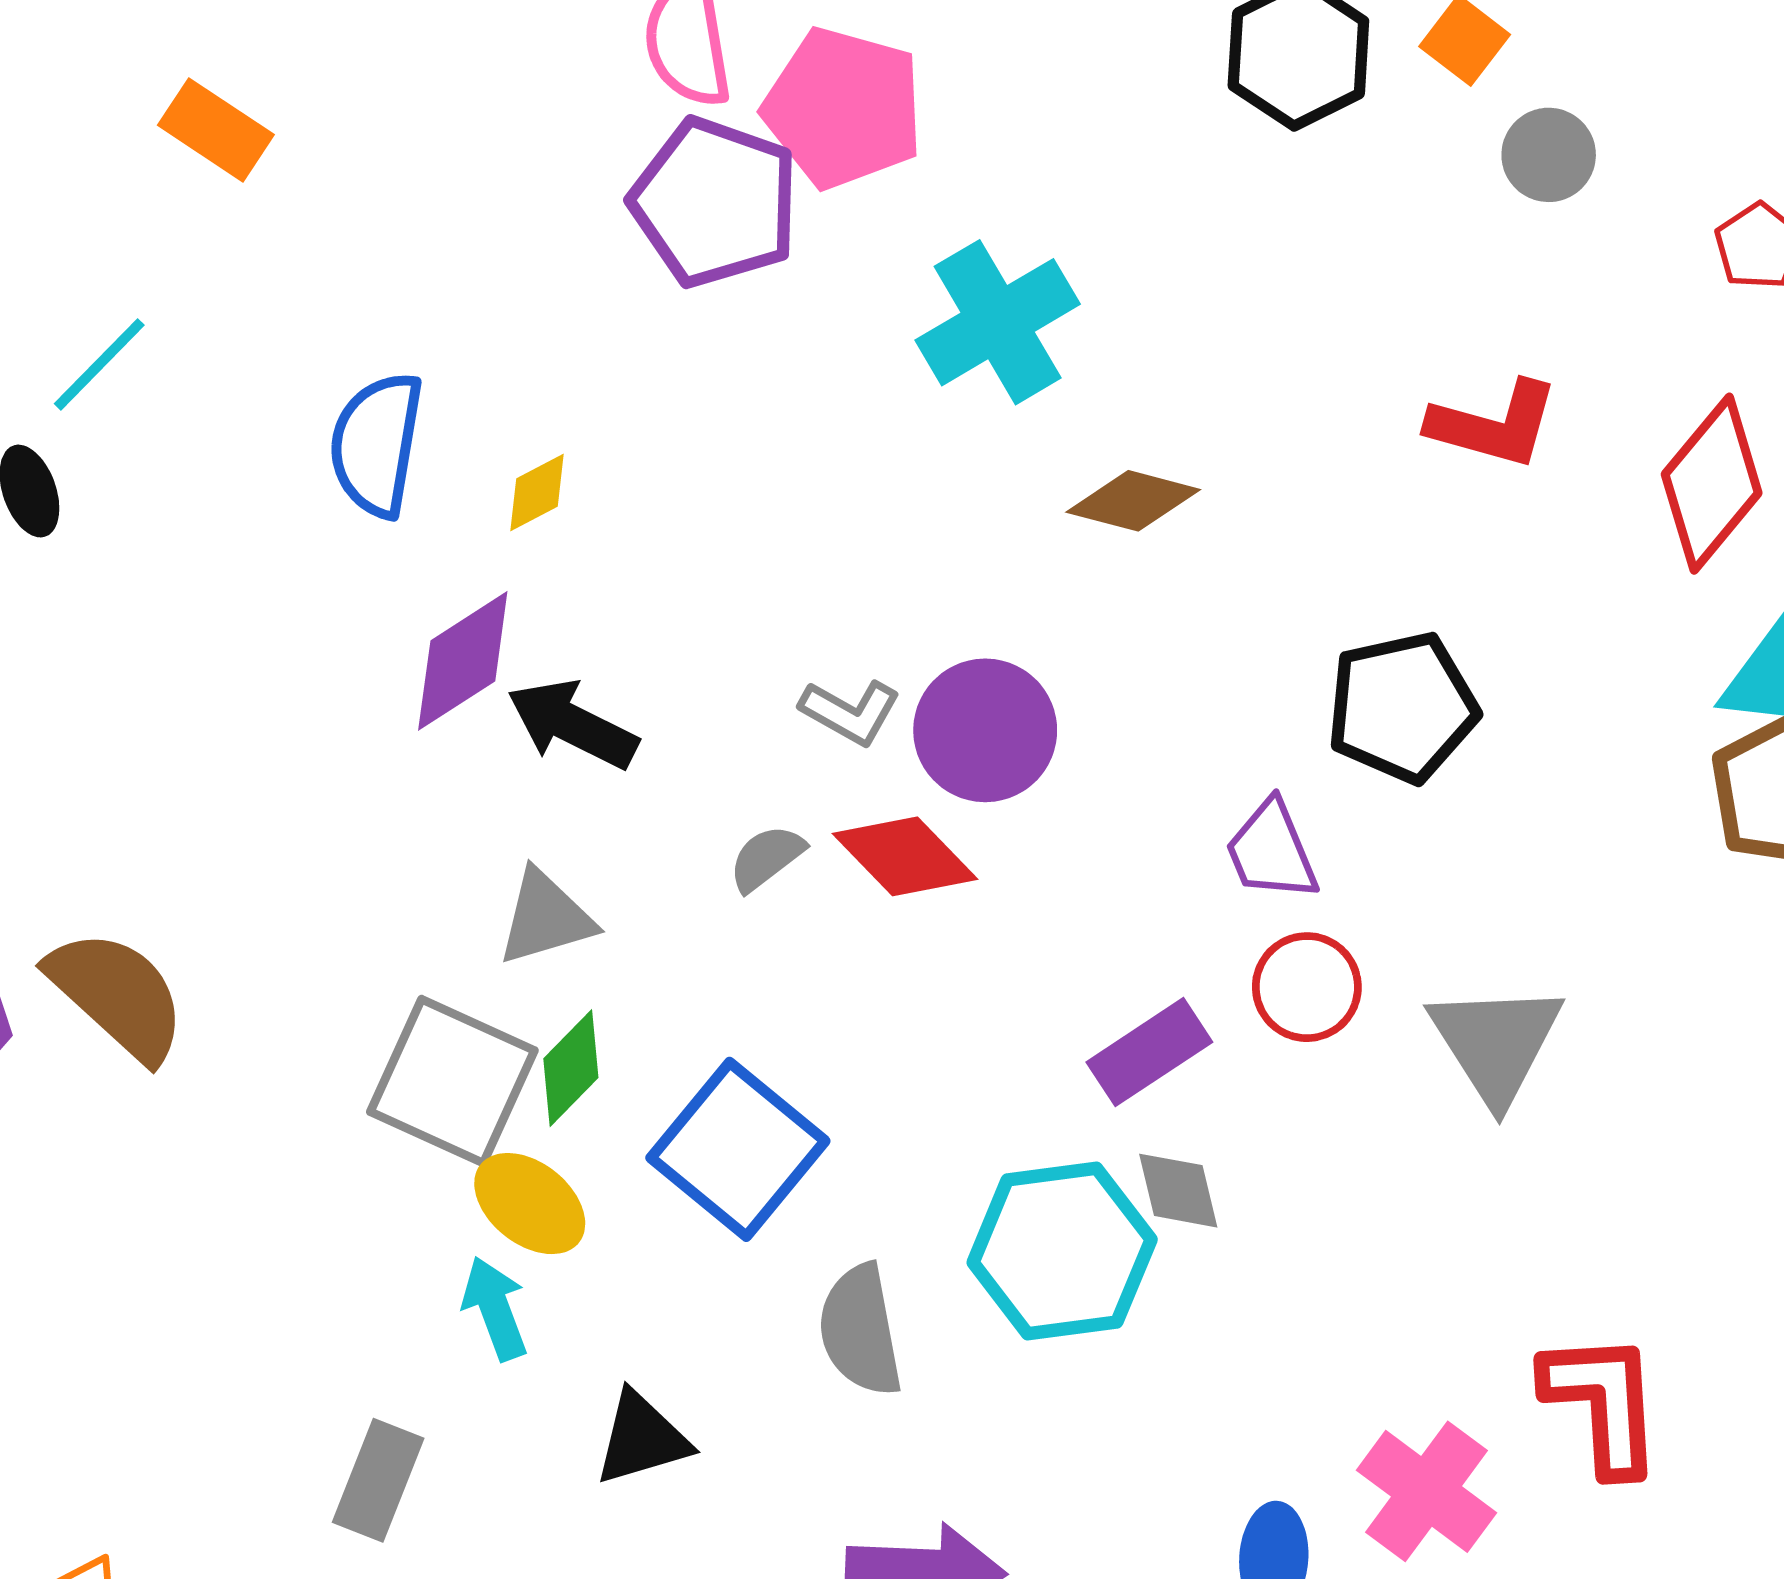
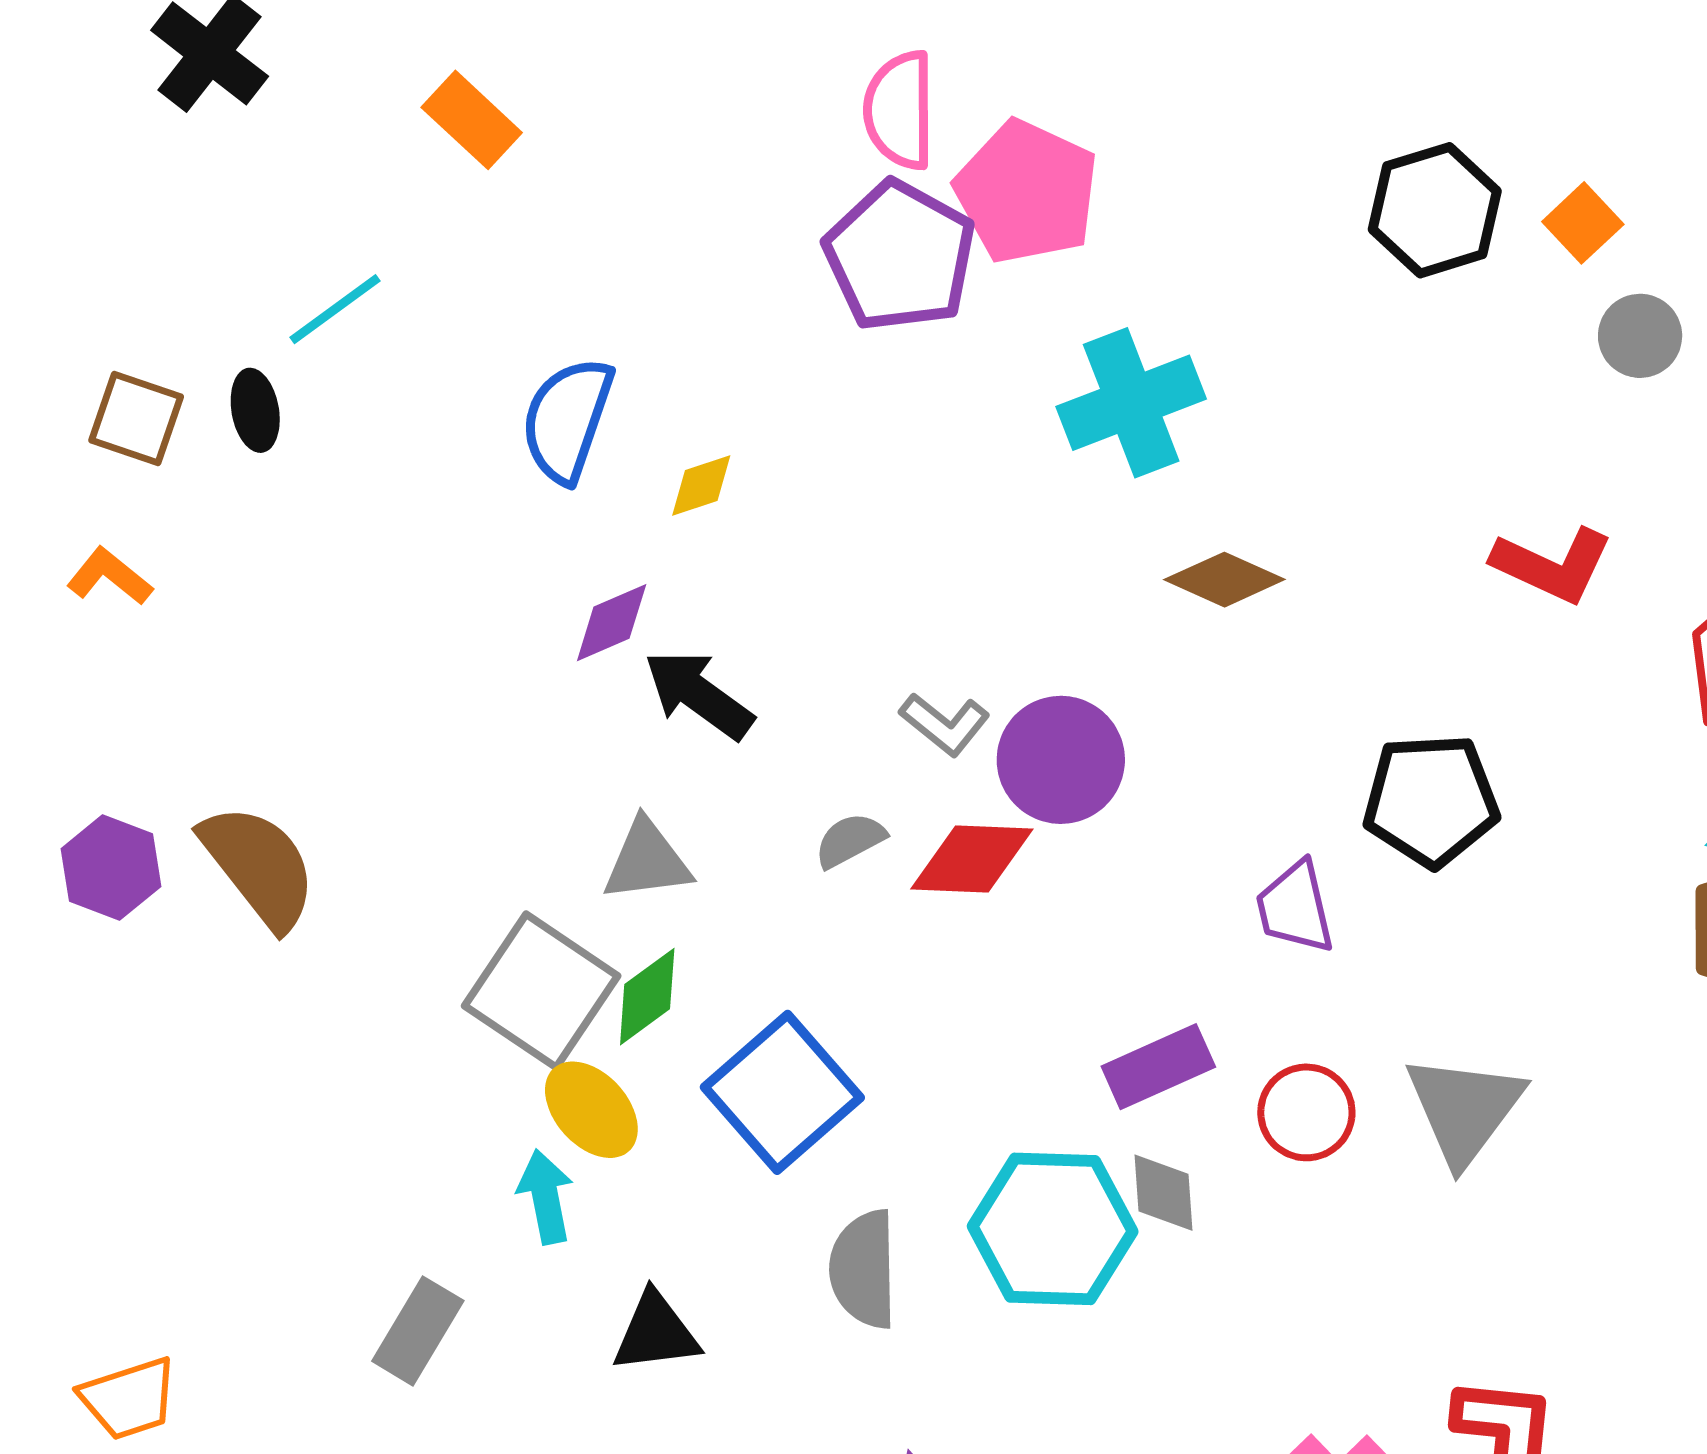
purple diamond: (463, 661) -> (612, 623), size x0.7
red diamond: (905, 856) -> (972, 859), turned -53
red circle: (1307, 987) -> (1306, 1112), moved

